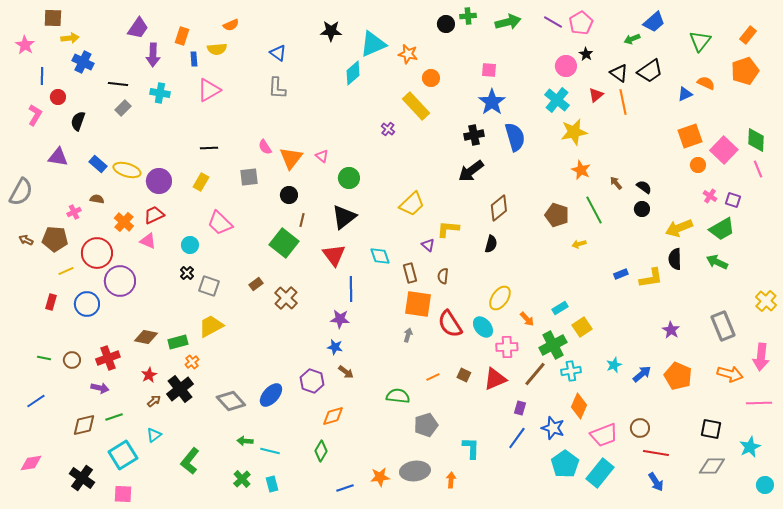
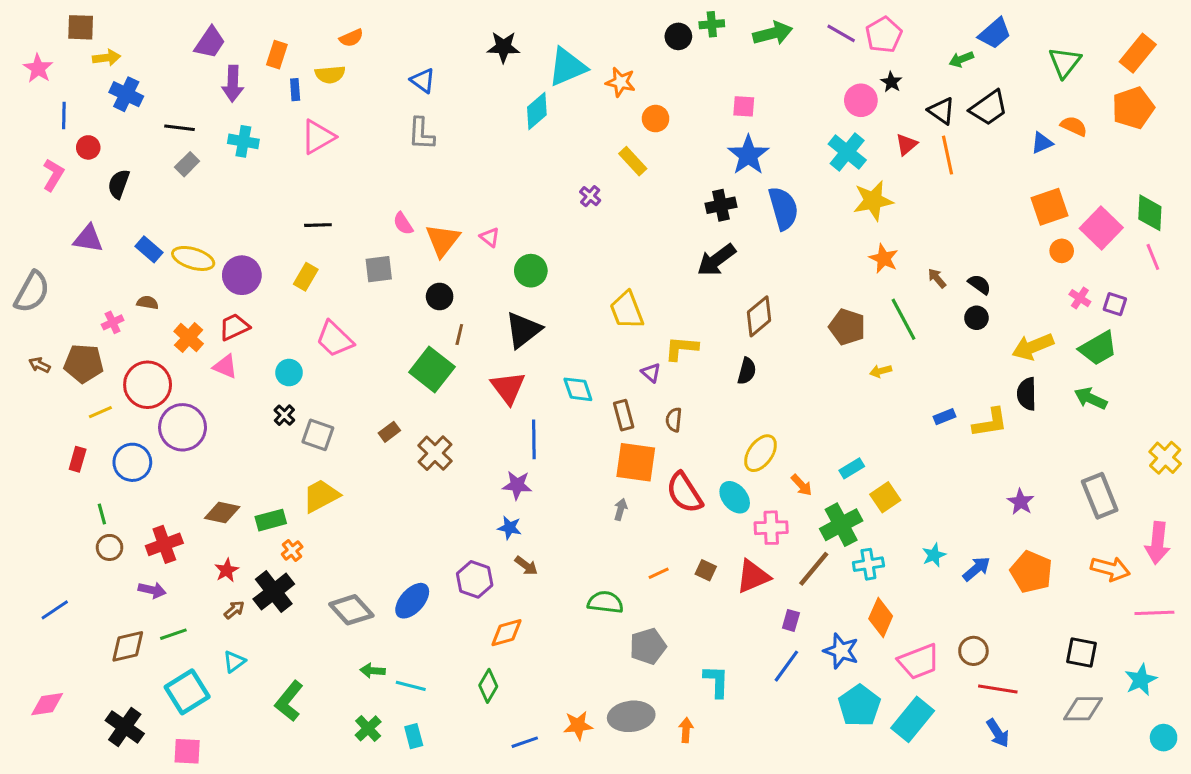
orange rectangle: (748, 35) -> (1138, 53), size x1.4
yellow rectangle: (416, 106) -> (633, 161), size x0.7
yellow trapezoid: (412, 204) -> (627, 310), turned 112
green line: (44, 358) -> (102, 514), moved, turned 64

